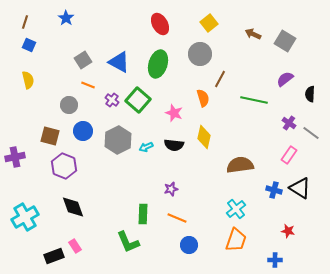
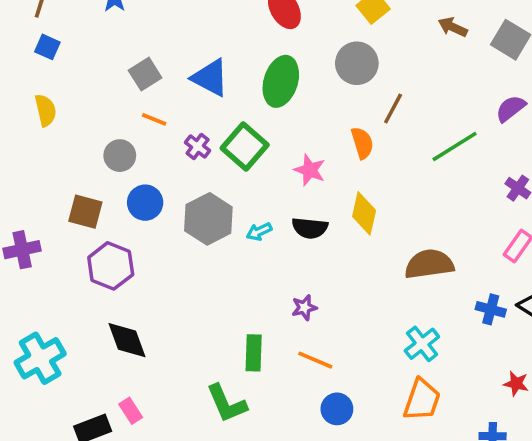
green line: (254, 100) -> (455, 147), turned -44

